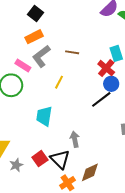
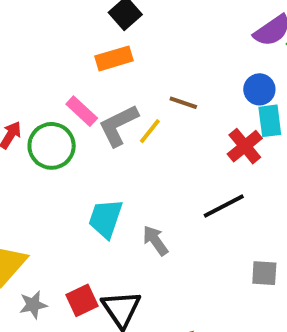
gray L-shape: (41, 56) -> (118, 125), moved
yellow line: (59, 82) -> (150, 131), moved
blue circle: (111, 84) -> (259, 89), moved
gray arrow: (75, 139) -> (155, 240), moved, turned -35

